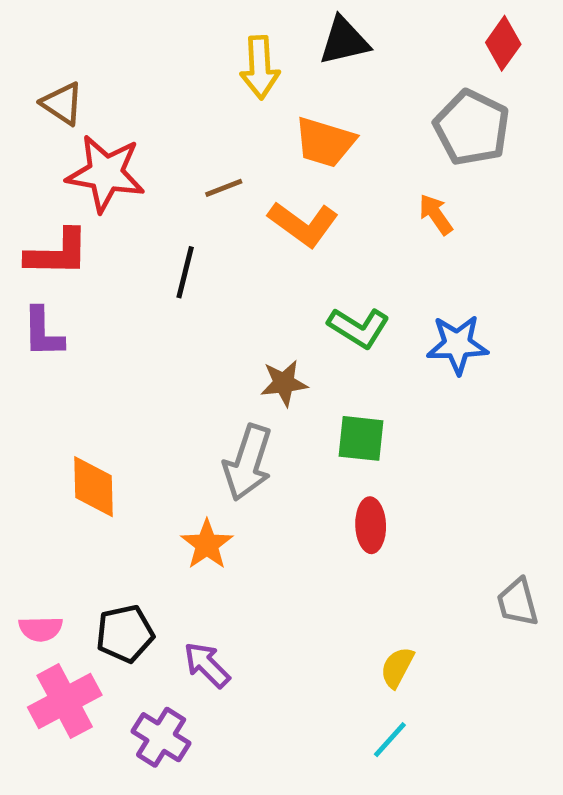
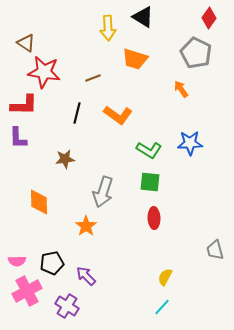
black triangle: (344, 41) -> (143, 17), turned 45
orange L-shape: (303, 224) -> (118, 115), moved
green L-shape: (359, 328) -> (149, 150), moved
brown star: (284, 383) -> (65, 159), moved

